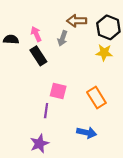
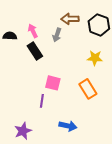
yellow star: (104, 53) -> (95, 58), moved
blue arrow: (87, 133) -> (68, 126), moved
purple star: (39, 144) -> (23, 131), moved

